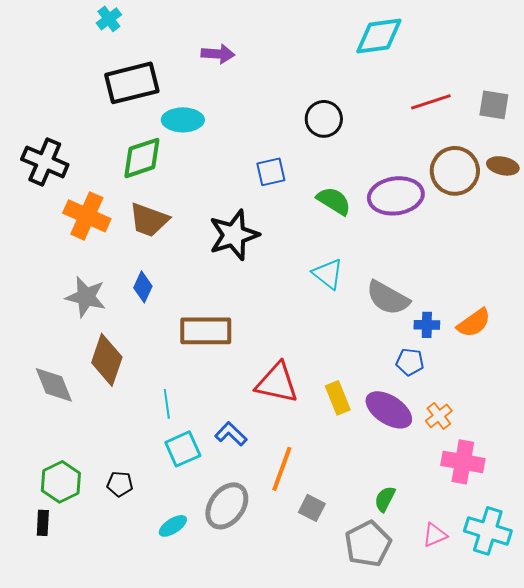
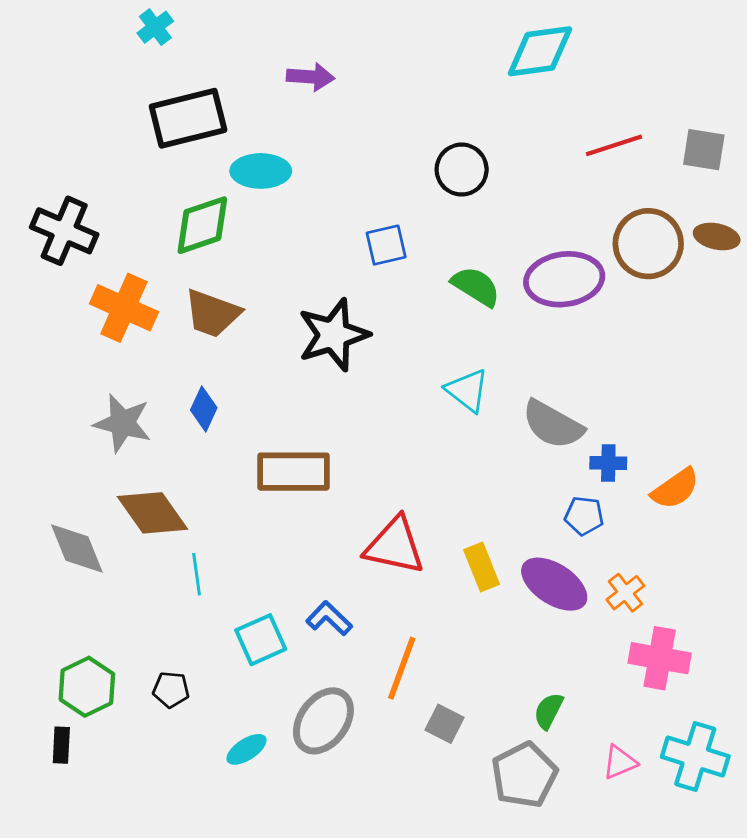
orange semicircle: (474, 323) -> (675, 489), moved
brown diamond: (107, 360) -> (152, 513), turned -54
cyan line: (167, 404) -> (197, 574), moved

